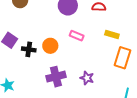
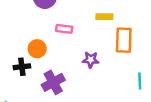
black cross: (29, 49) -> (22, 67), moved
purple star: (87, 78) -> (91, 60), moved

